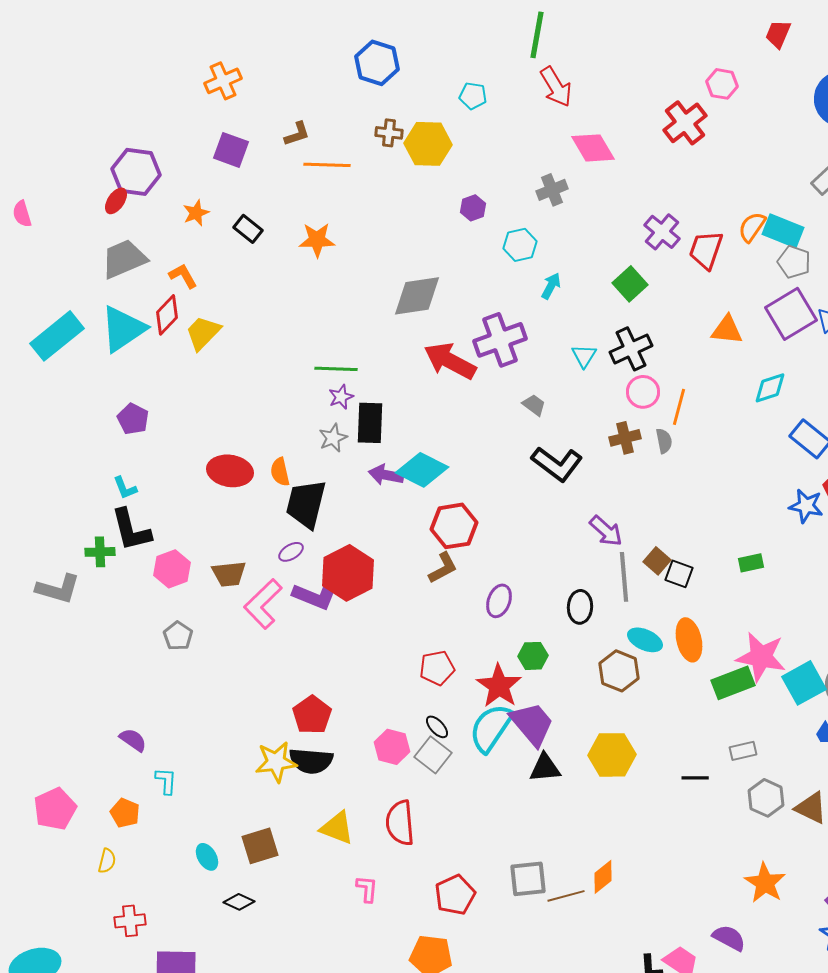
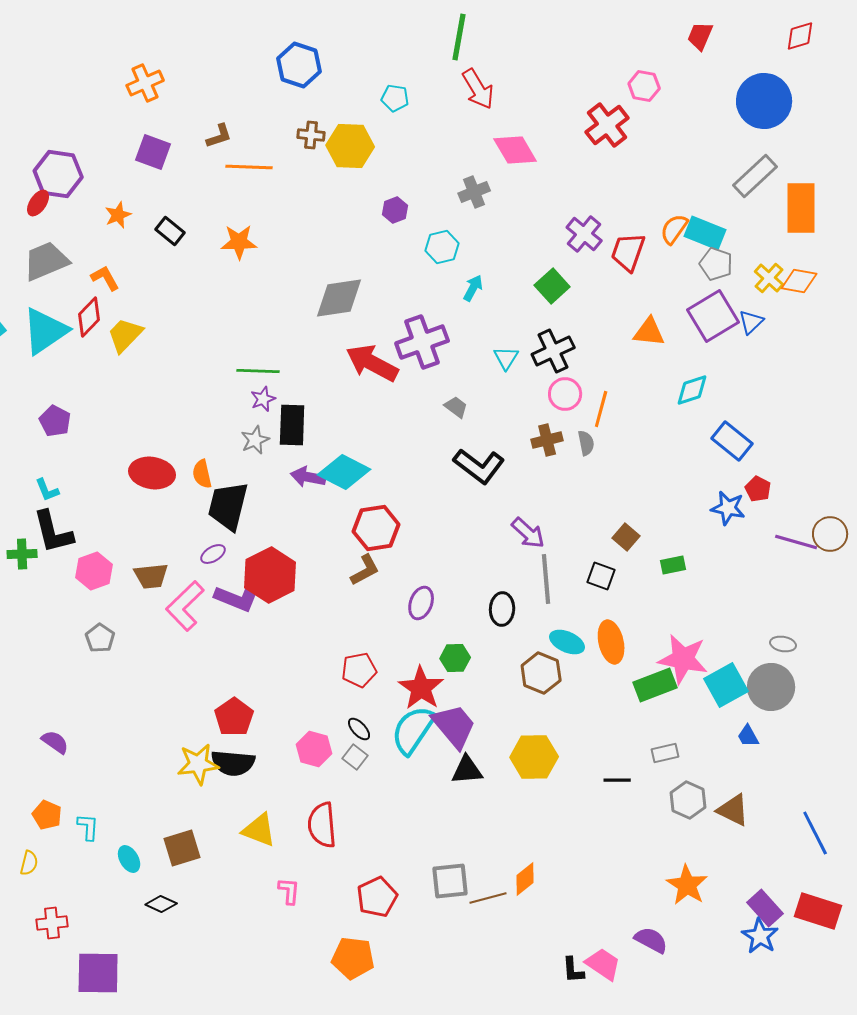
brown square: (657, 561) -> (626, 537), moved
gray square: (433, 755) -> (355, 757), size x0.7
cyan L-shape: (166, 781) -> (88, 827), moved

